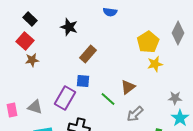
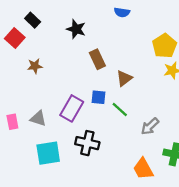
red square: (25, 41) -> (15, 38), moved
brown rectangle: (88, 54) -> (97, 59), turned -66
blue square: (83, 81) -> (99, 97), moved
brown triangle: (128, 87) -> (124, 78), moved

